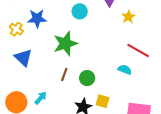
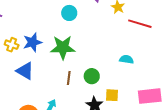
blue star: (37, 19) -> (32, 42), moved
green star: (65, 44) -> (63, 47), turned 30
red line: (138, 50) -> (140, 24), moved

